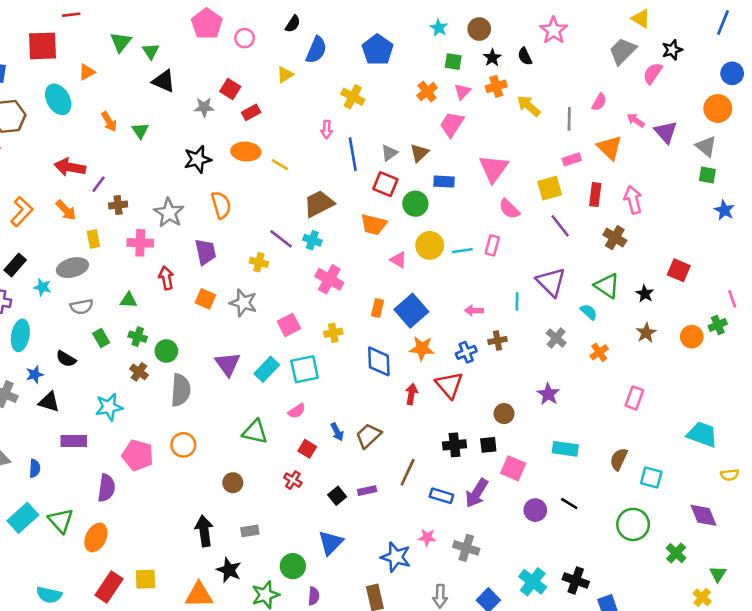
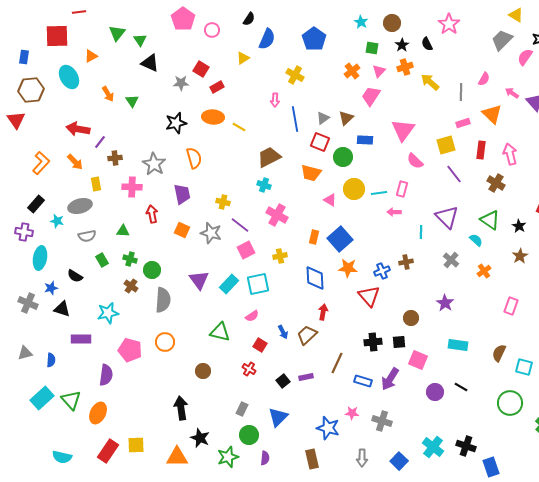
purple line: (281, 239) -> (240, 225), moved
pink arrow: (474, 311) -> (394, 212), moved
red arrow: (411, 394) -> (323, 312), moved
gray rectangle: (250, 531) -> (242, 409), moved, turned -56

